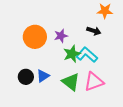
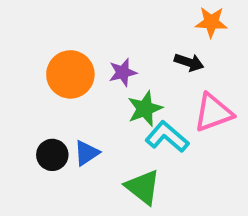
cyan L-shape: (87, 55) -> (167, 137), moved
green triangle: (71, 82) -> (143, 187), moved
pink triangle: (94, 82) -> (213, 113), moved

